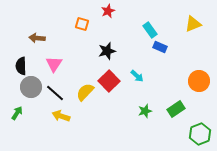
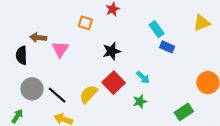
pink triangle: (54, 64) -> (60, 49), moved
black semicircle: (21, 66) -> (22, 55), moved
green star: (145, 111) -> (140, 101), moved

